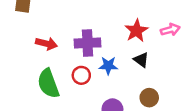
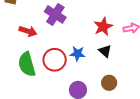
purple cross: (88, 43) -> (55, 14), moved, turned 30
red circle: (81, 75) -> (55, 60), size x1.5

